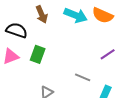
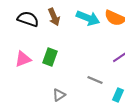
black semicircle: (17, 30) -> (28, 19), moved

